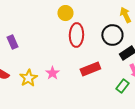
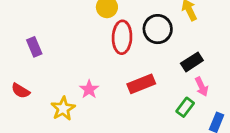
black circle: (112, 35) -> (158, 29), moved
yellow star: (28, 78) -> (63, 109), moved

